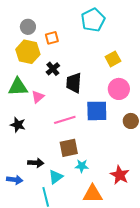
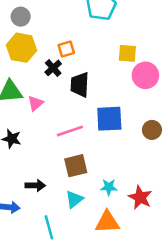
orange square: (52, 38) -> (66, 49), moved
yellow square: (113, 59) -> (127, 53), turned 35
pink circle: (119, 89) -> (145, 75), moved
cyan star: (82, 166) -> (109, 187), moved
cyan triangle: (56, 177) -> (74, 199), moved

